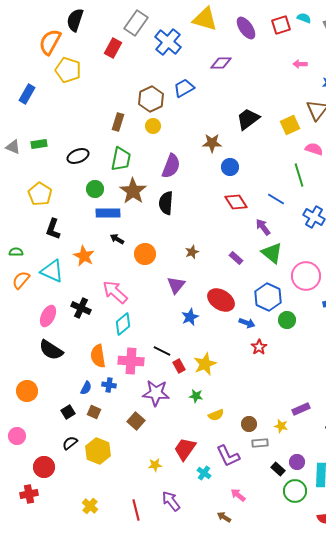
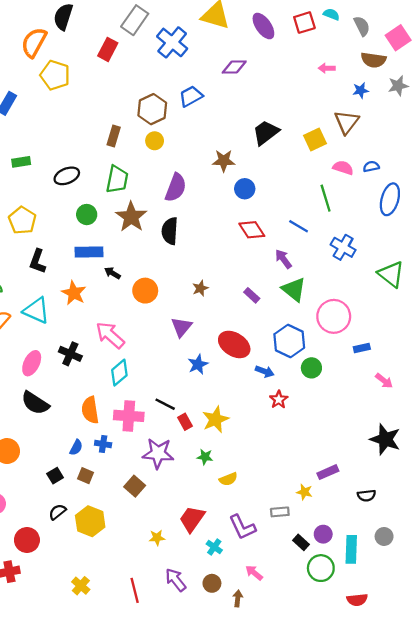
blue rectangle: (108, 213) -> (89, 252), moved
brown circle: (249, 424) -> (212, 583), moved
brown arrow: (224, 517) -> (238, 599), turned 64

